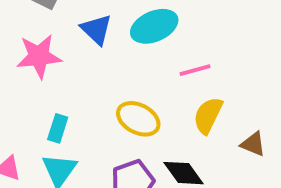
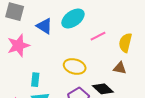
yellow semicircle: (208, 115) -> (125, 43), moved
brown triangle: (253, 144) -> (120, 68), moved

